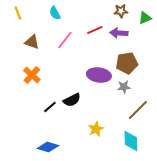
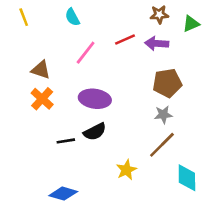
brown triangle: (32, 42) -> (41, 70), moved
purple ellipse: (99, 75) -> (95, 99), moved
black line: (50, 107) -> (66, 141), turned 32
brown line: (138, 110) -> (162, 145), moved
cyan diamond: (131, 141) -> (187, 178), moved

